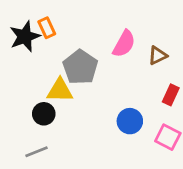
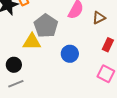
black circle: (44, 114) -> (14, 65), moved
blue circle: (130, 121) -> (70, 54), moved

